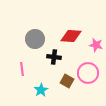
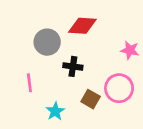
red diamond: (71, 36) -> (82, 26), moved

